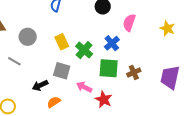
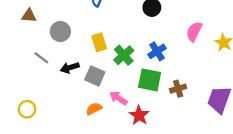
pink semicircle: (129, 23) -> (194, 31), moved
black arrow: (40, 85) -> (70, 68), moved
orange semicircle: (54, 102) -> (94, 109), moved

